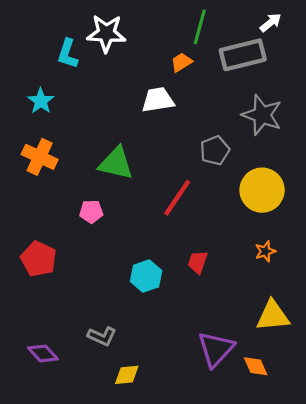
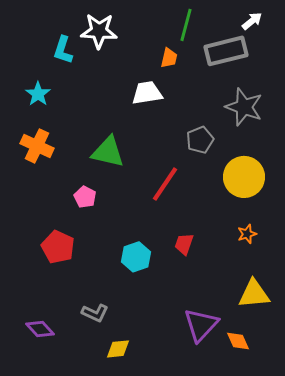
orange trapezoid: (181, 62) -> (169, 58), turned 135
pink pentagon: (91, 212) -> (85, 197), turned 30
red pentagon: (39, 259) -> (58, 247), moved

